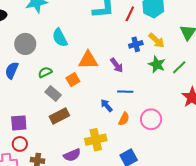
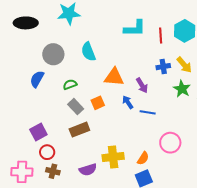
red line: (130, 14) -> (161, 36), turned -35
orange square: (73, 80) -> (98, 103), moved
blue arrow: (107, 105) -> (128, 102), moved
orange semicircle: (124, 119) -> (143, 158), moved
purple square: (19, 123) -> (38, 132), turned -30
red circle: (20, 144) -> (47, 152), moved

